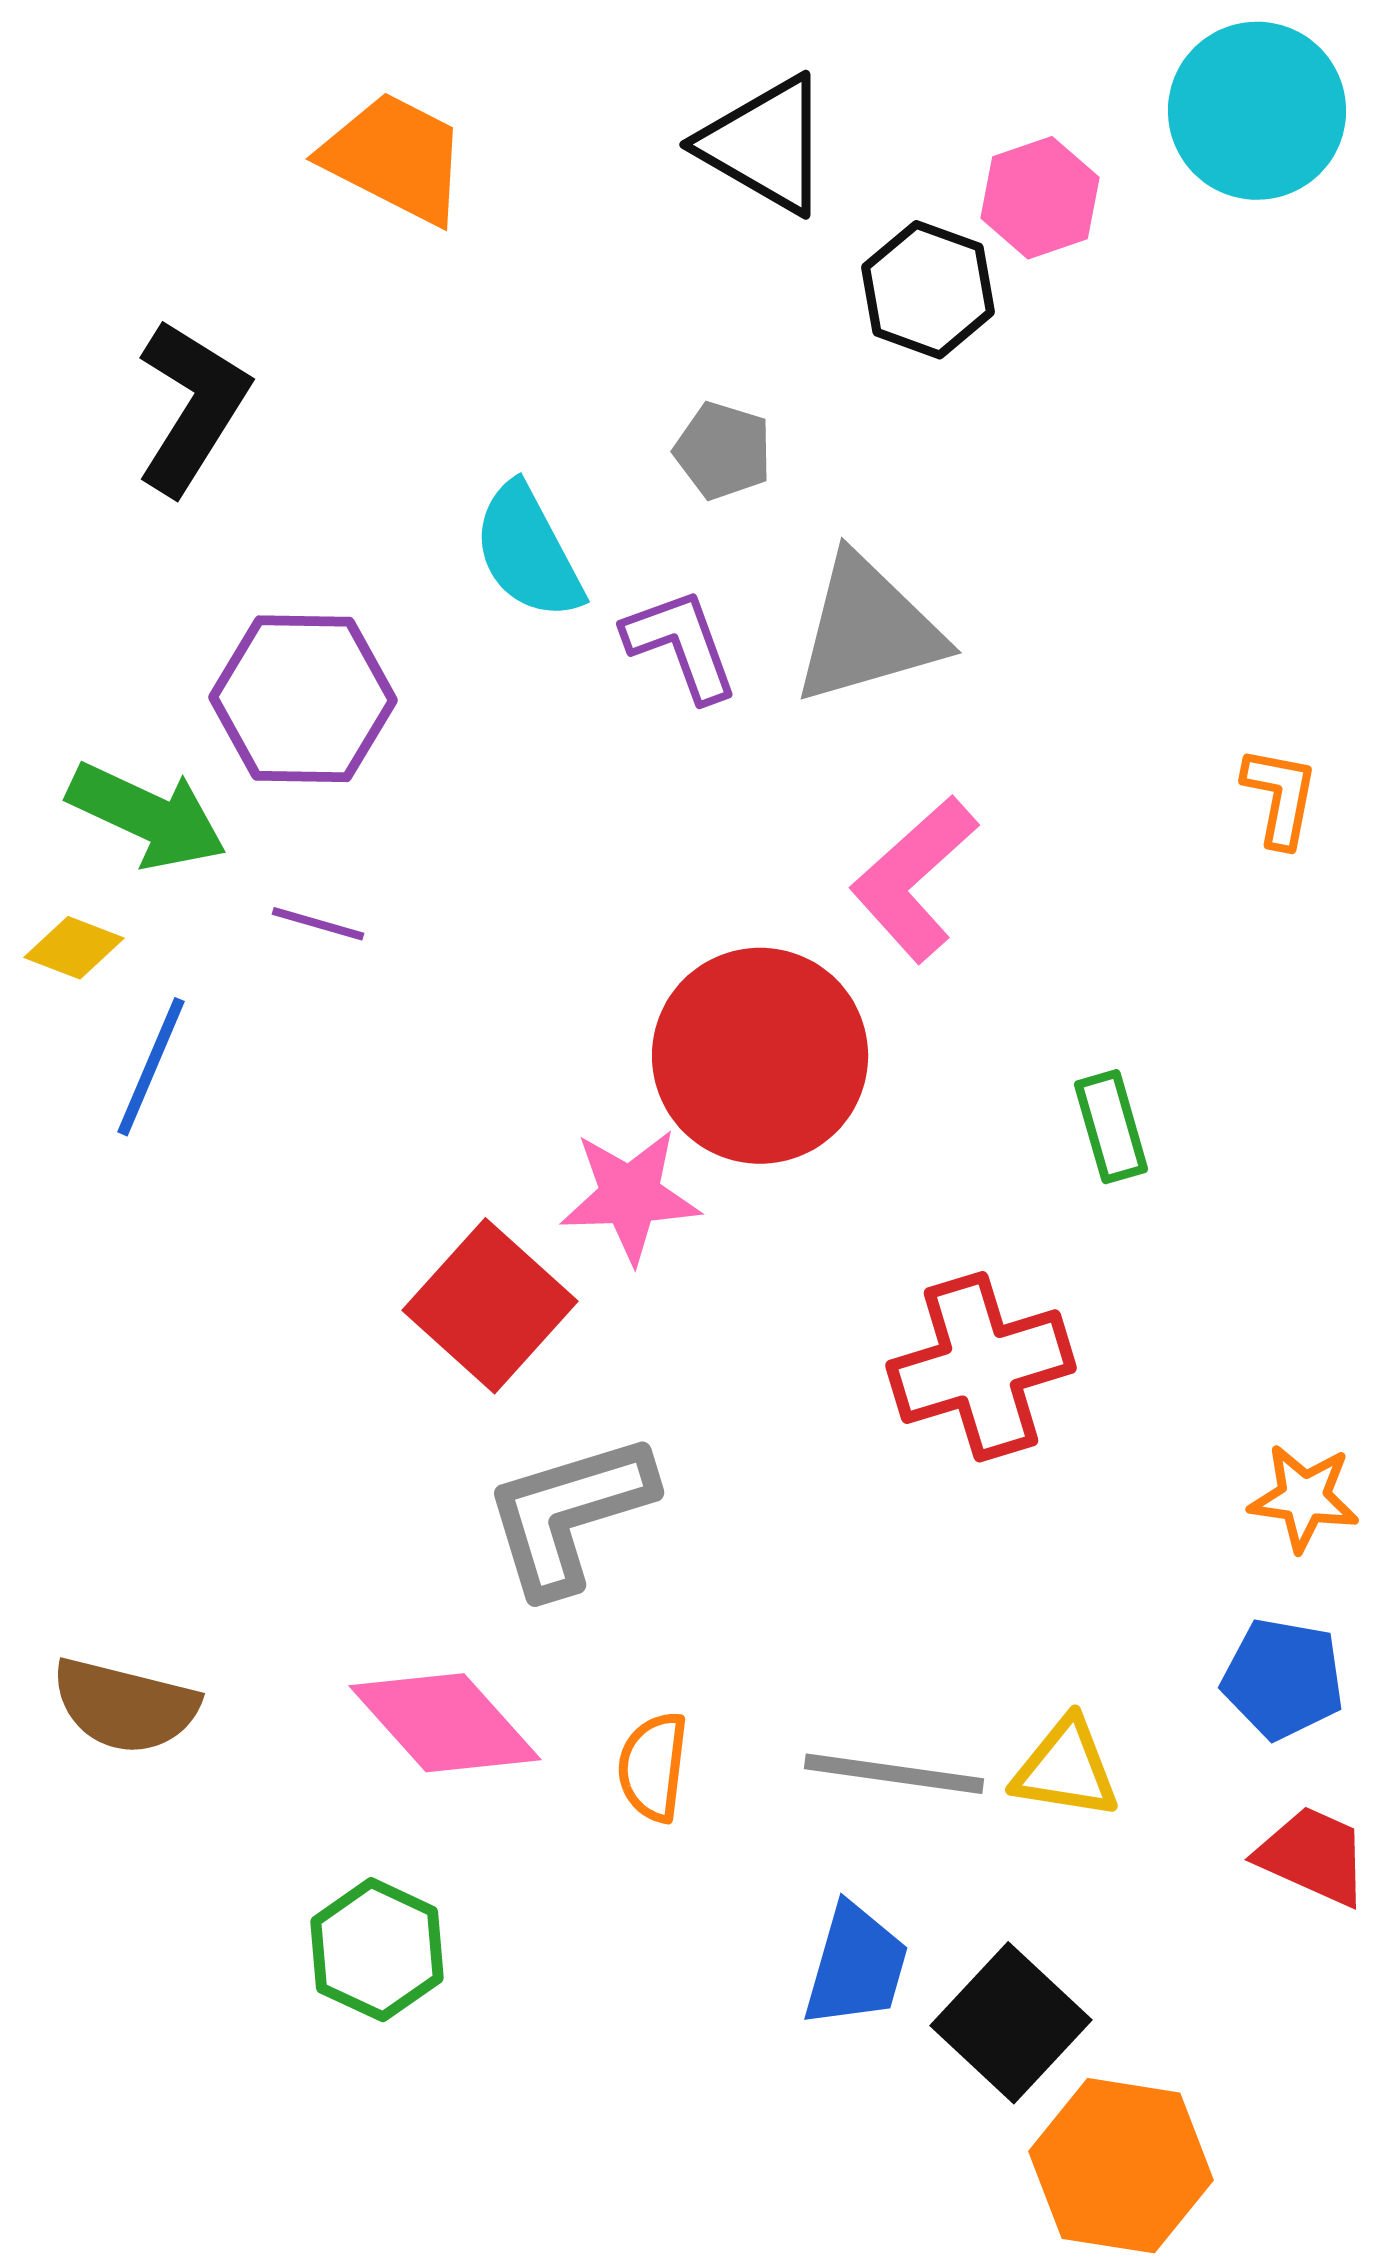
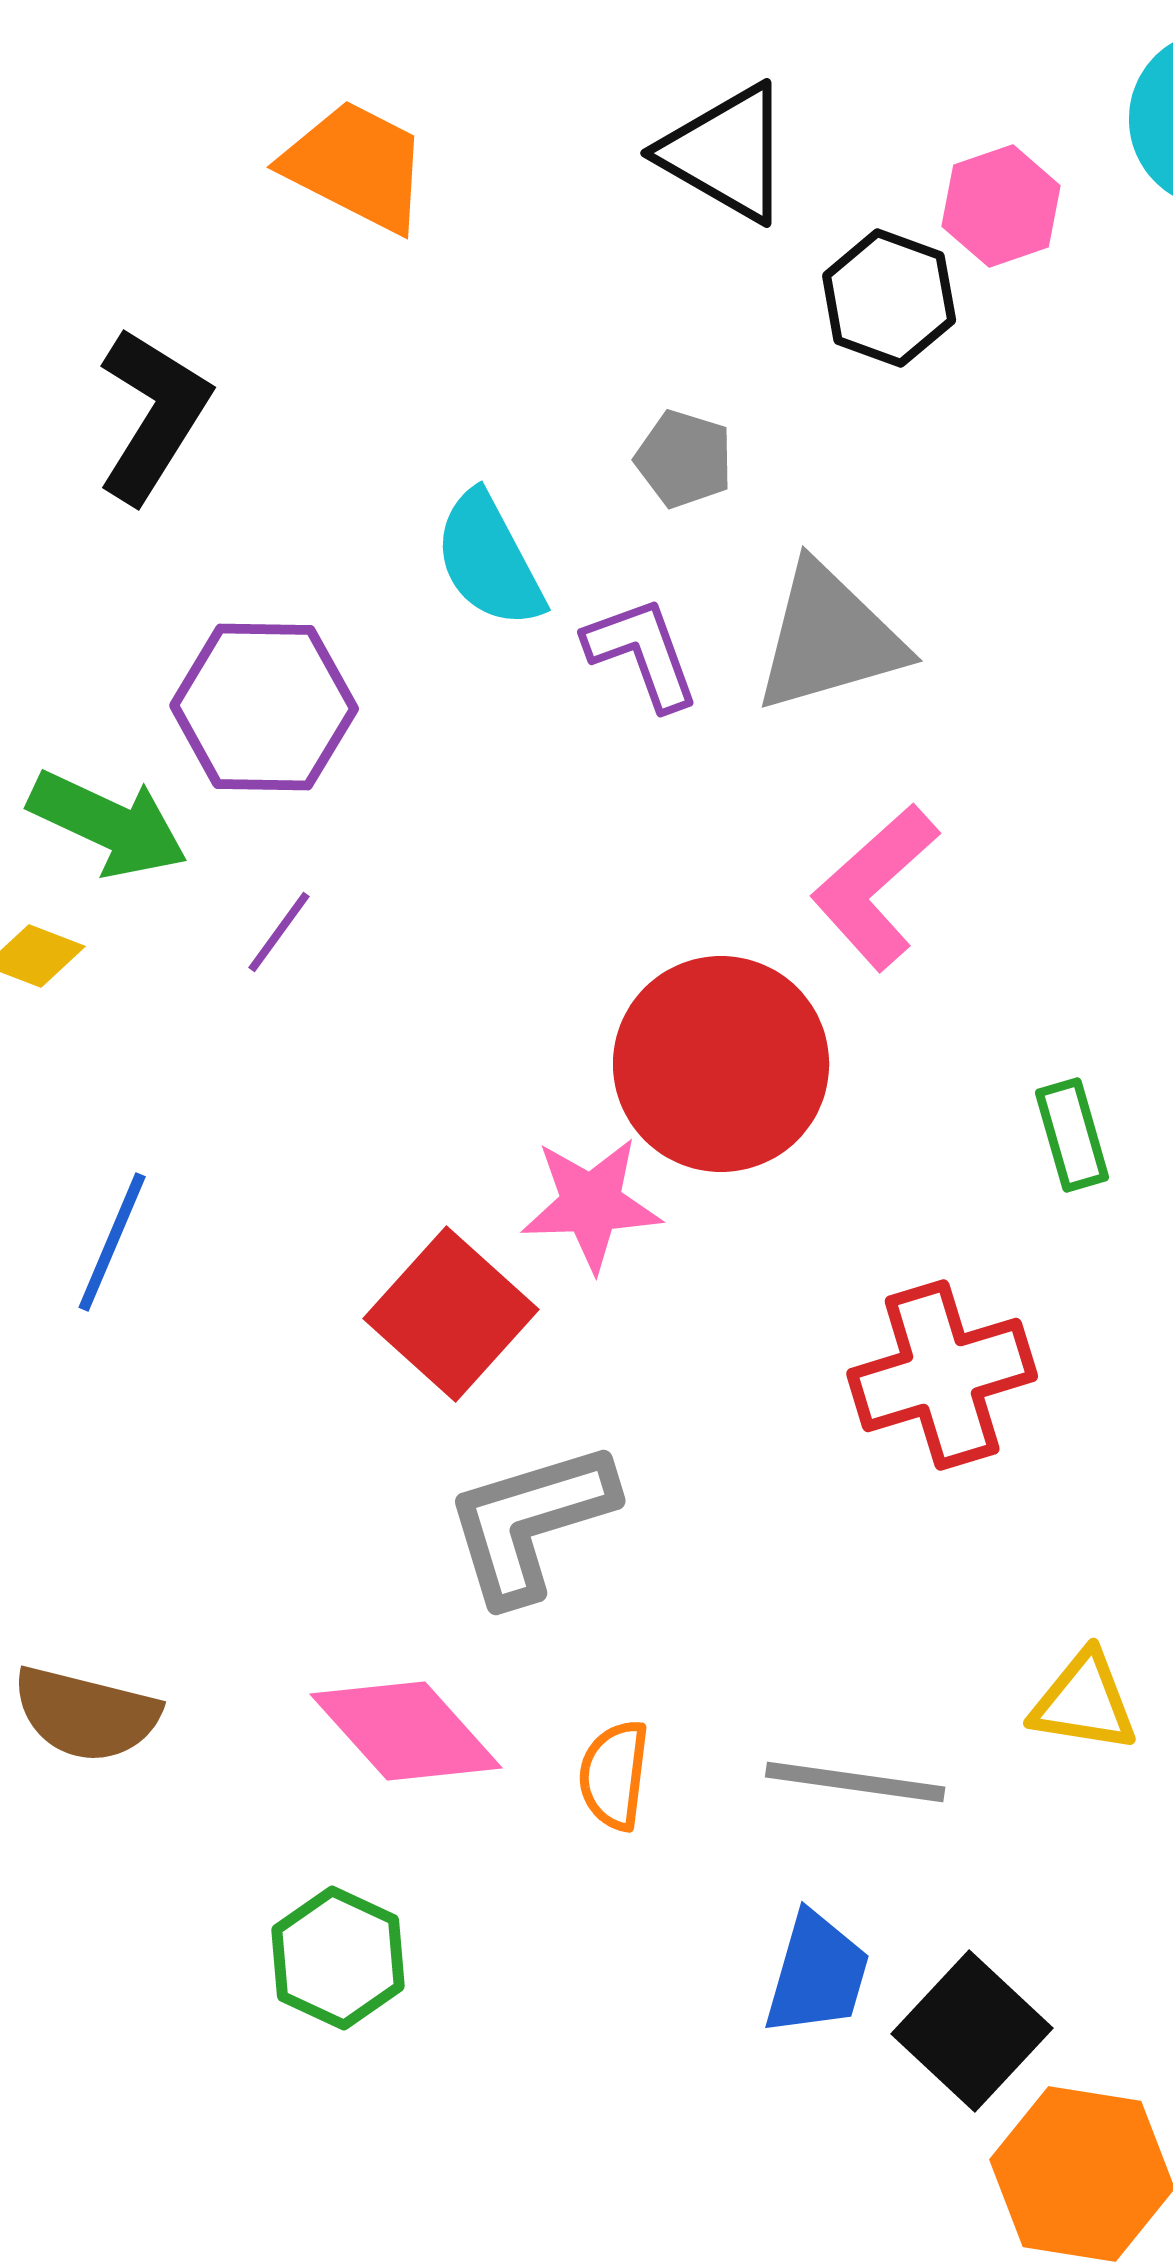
purple line: (318, 924) -> (279, 932), turned -70
blue line: (151, 1067) -> (112, 1242), moved
yellow triangle: (1066, 1769) -> (1084, 1702), moved

